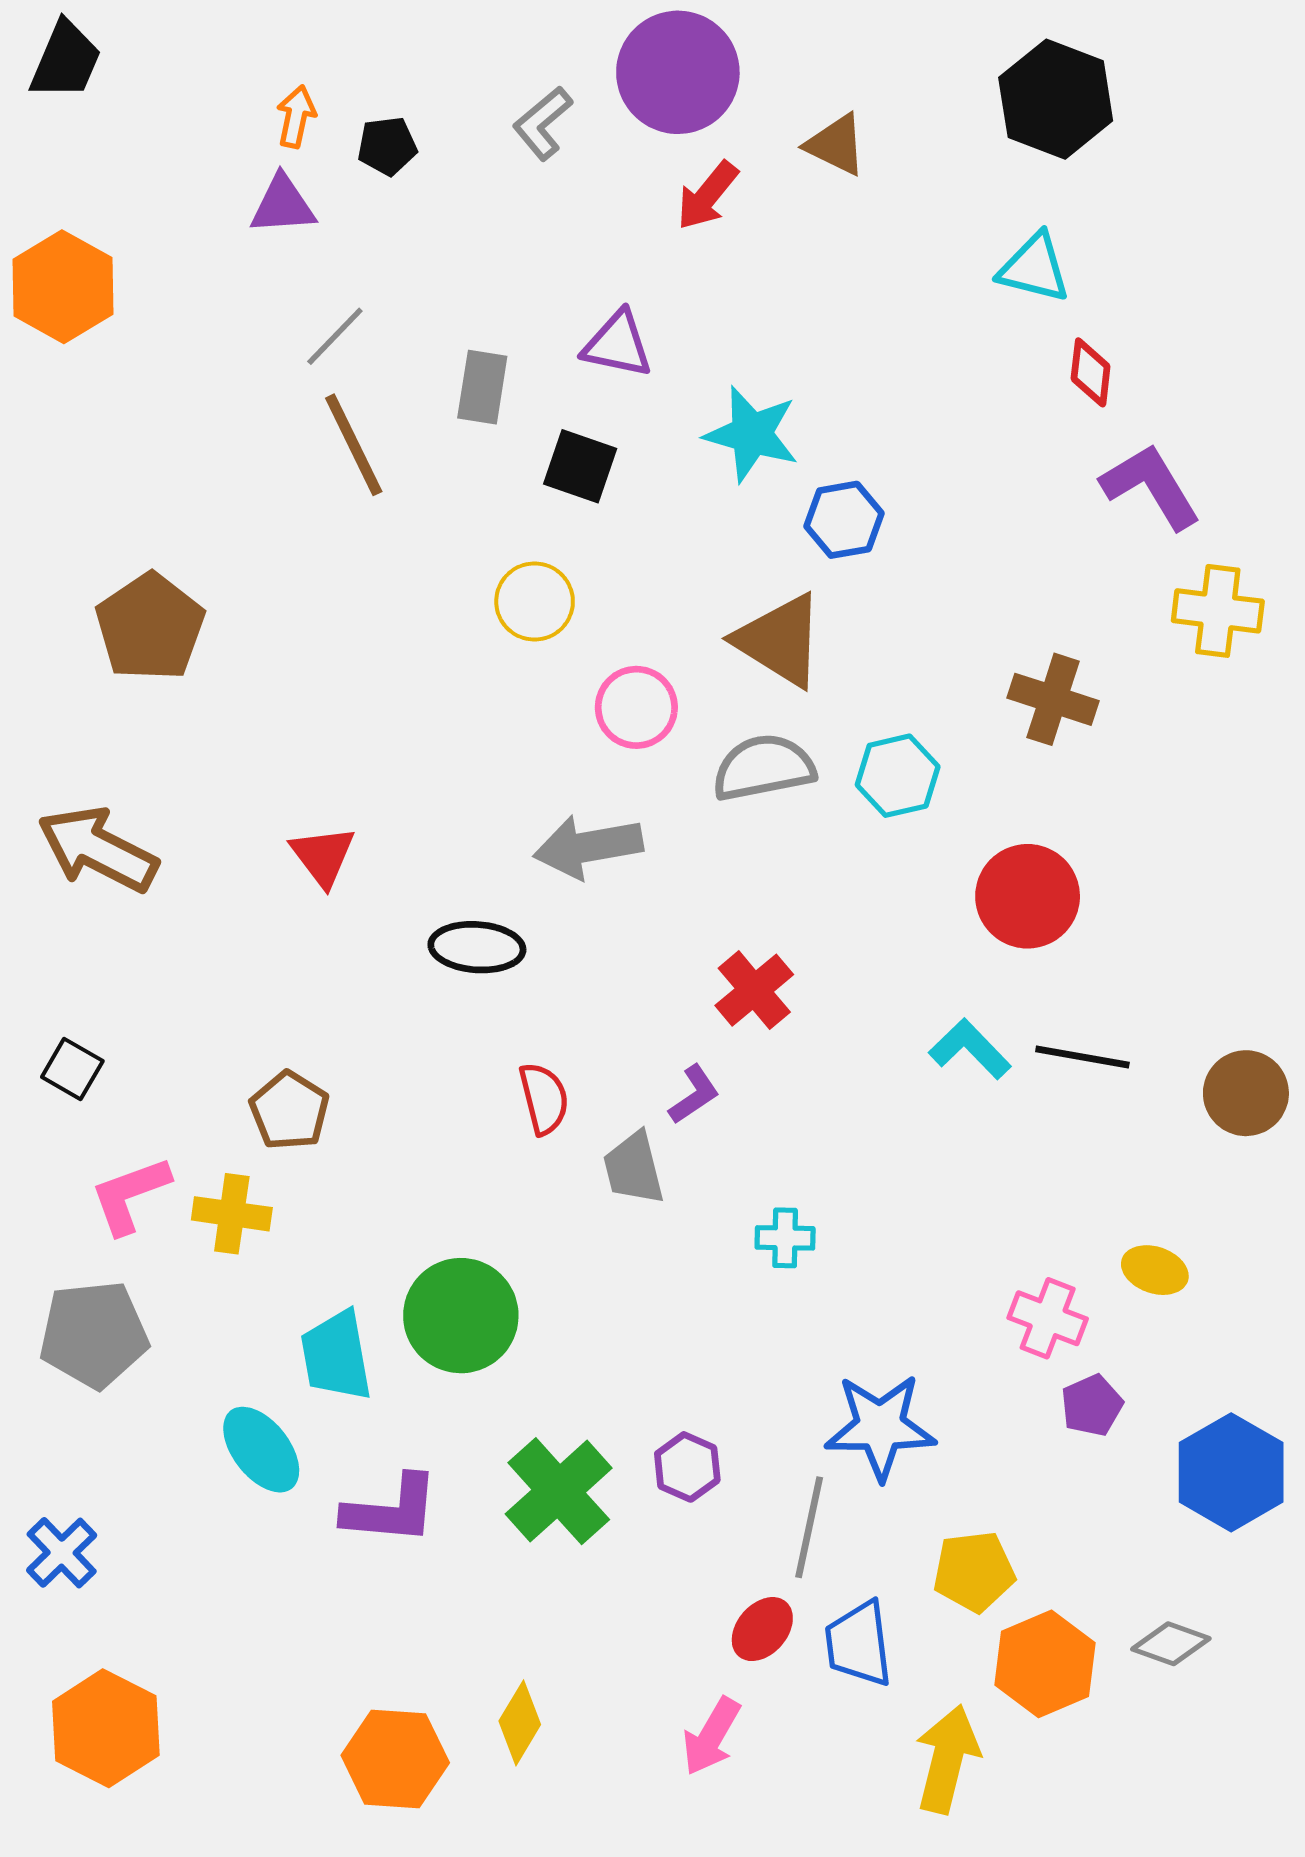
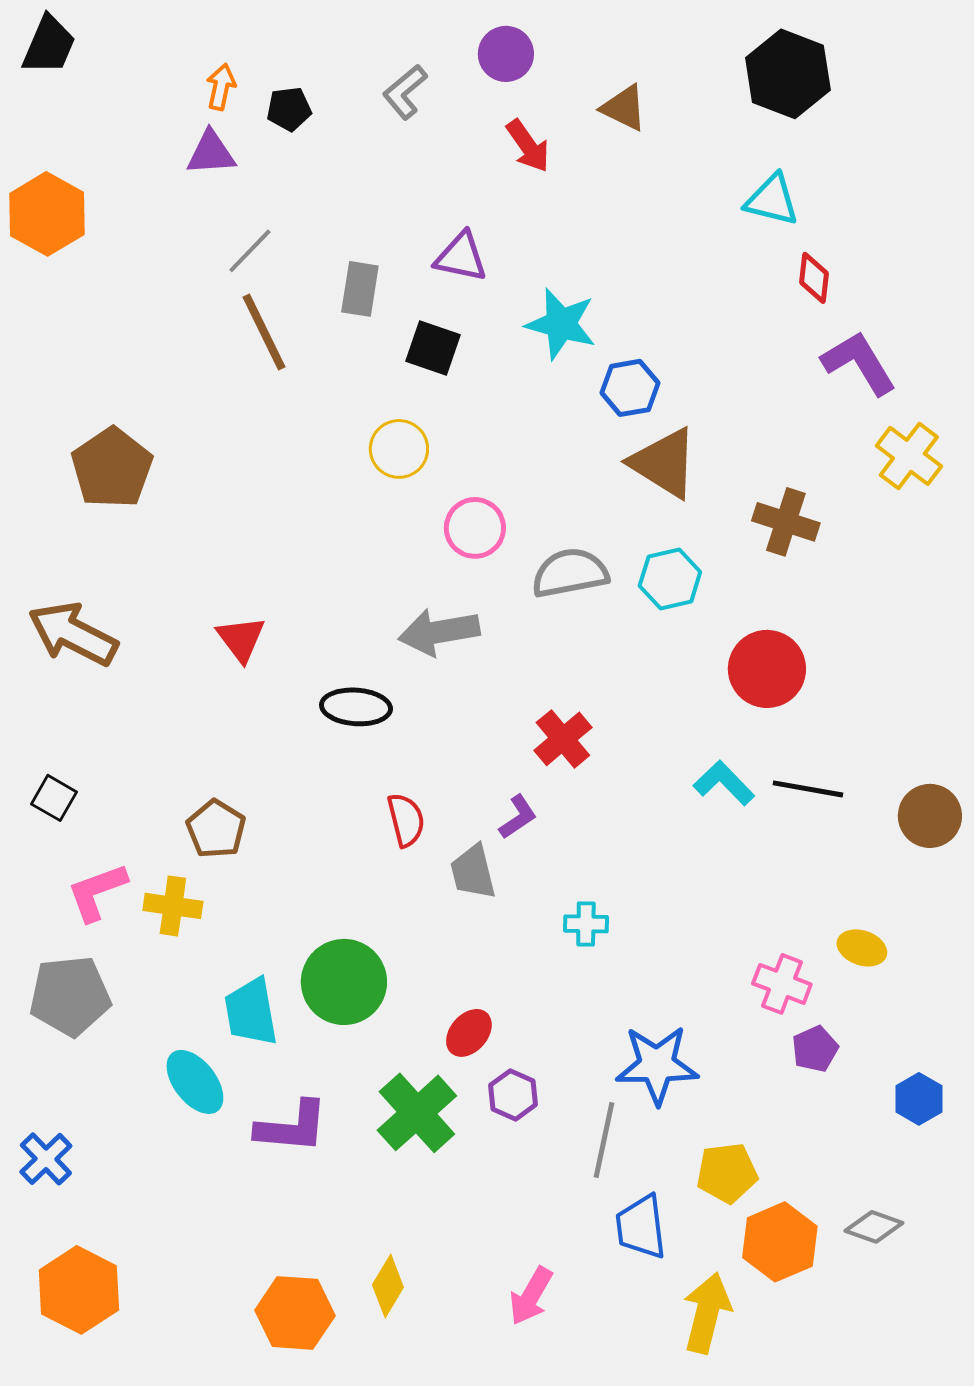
purple circle: (678, 72) -> (506, 54), size x0.6
red arrow: (707, 196) -> (528, 146), turned -74
yellow cross: (1218, 611) -> (909, 456), turned 30
brown triangle: (780, 640) -> (664, 463), moved
blue hexagon: (1231, 1472) -> (919, 1099), size x0.6
red ellipse: (762, 1629) -> (469, 1033), moved

